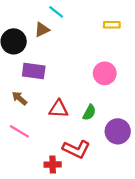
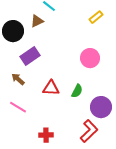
yellow rectangle: (112, 25) -> (96, 17), turned -40
purple rectangle: (34, 71) -> (30, 56), turned -42
red L-shape: (76, 149) -> (89, 131), moved, turned -70

